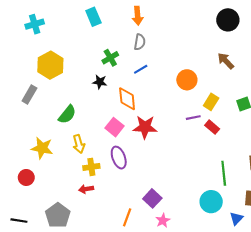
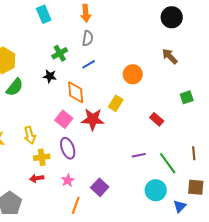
yellow rectangle: (211, 102) -> (116, 103), moved
green semicircle: (67, 114) -> (15, 87), moved
purple line: (193, 118) -> (139, 155), moved
green line: (224, 173) -> (168, 163), turned -30
pink star: (163, 221) -> (68, 180), moved

